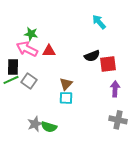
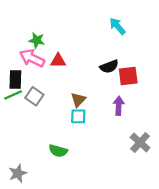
purple arrow: (115, 89) -> (119, 106), moved
gray cross: (118, 120) -> (140, 142), turned 30
gray star: (35, 124) -> (18, 173), moved

